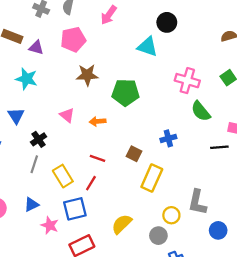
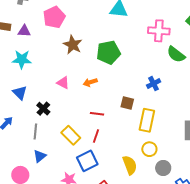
brown star: (87, 75) -> (73, 45), turned -30
gray line: (34, 164) -> (35, 131), moved
blue triangle: (31, 205) -> (40, 156), moved
yellow circle: (171, 215) -> (149, 149), moved
yellow semicircle: (122, 224) -> (130, 165), turned 126

